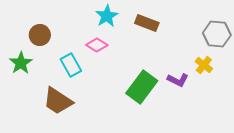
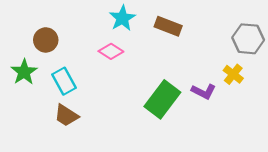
cyan rectangle: (71, 65) -> (64, 81), moved
brown trapezoid: (58, 101) -> (66, 115), size x0.7

